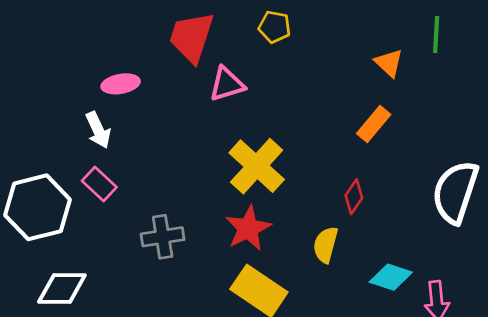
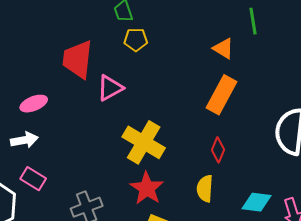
orange rectangle: (374, 124) -> (221, 95), size x1.4
white arrow: (98, 130) -> (24, 140), turned -64

